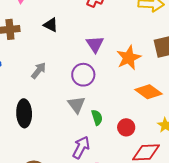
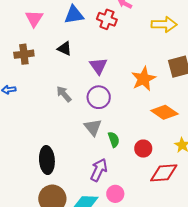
purple triangle: (95, 44) -> (98, 66), moved
gray arrow: (39, 71) -> (64, 94), moved, turned -78
black ellipse: (24, 113) -> (47, 160), moved

